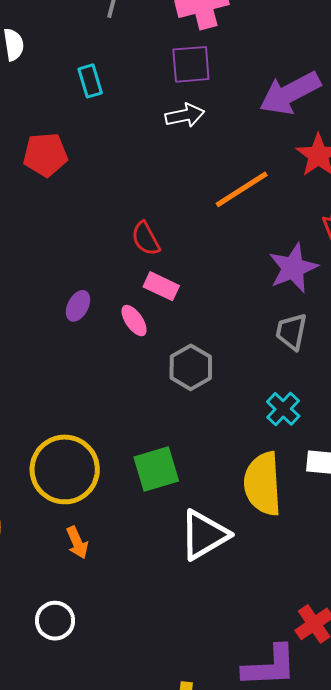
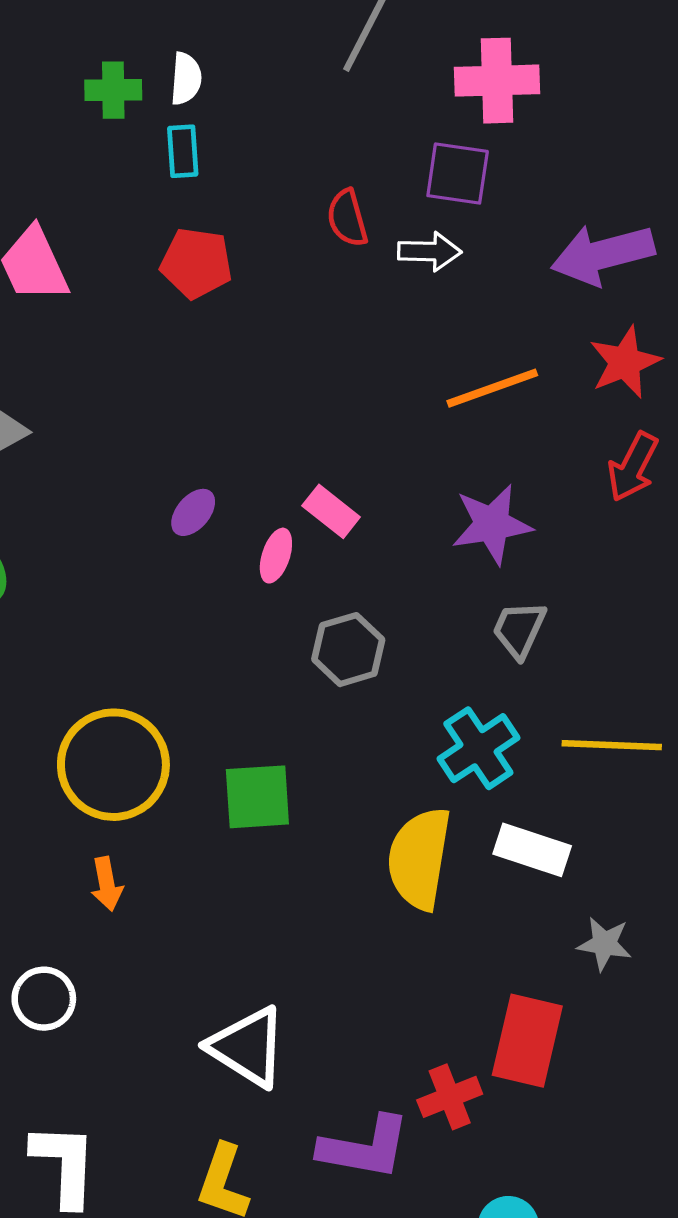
cyan rectangle: (90, 81) -> (183, 151), moved
red semicircle: (146, 239) -> (347, 218), moved
purple star: (293, 268) -> (492, 524), moved
pink ellipse: (134, 321) -> (276, 556), turned 40
cyan cross: (283, 409) -> (478, 748), size x1.4
white triangle: (204, 535) -> (248, 1047), moved, turned 50

